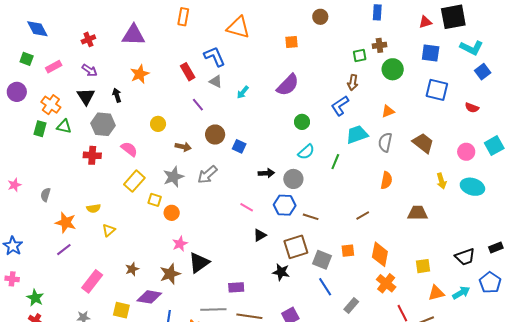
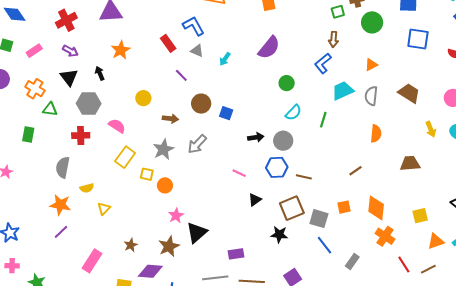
red cross: (88, 39) -> (66, 20), size x1.5
green rectangle: (40, 129) -> (28, 135), moved
gray semicircle: (46, 195) -> (63, 167), moved, size x1.5

